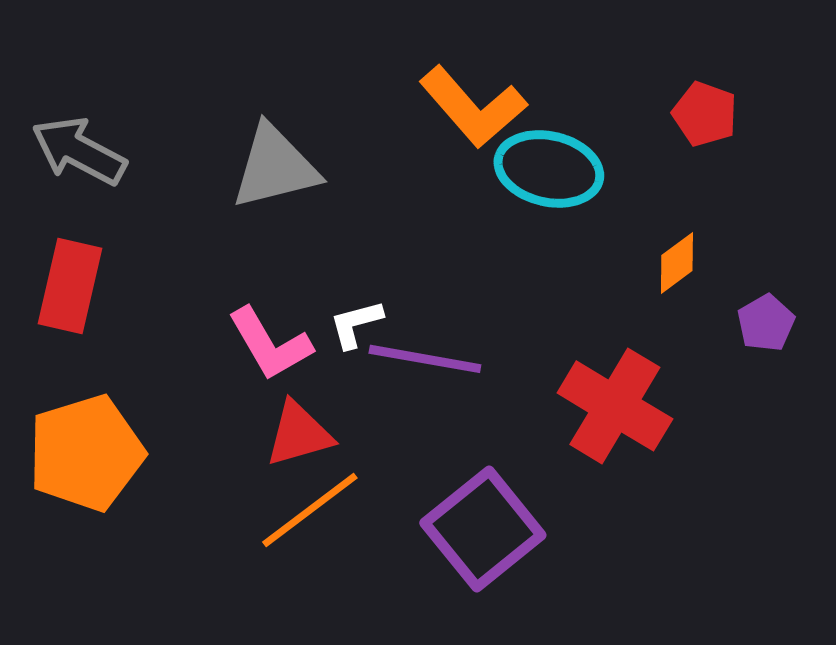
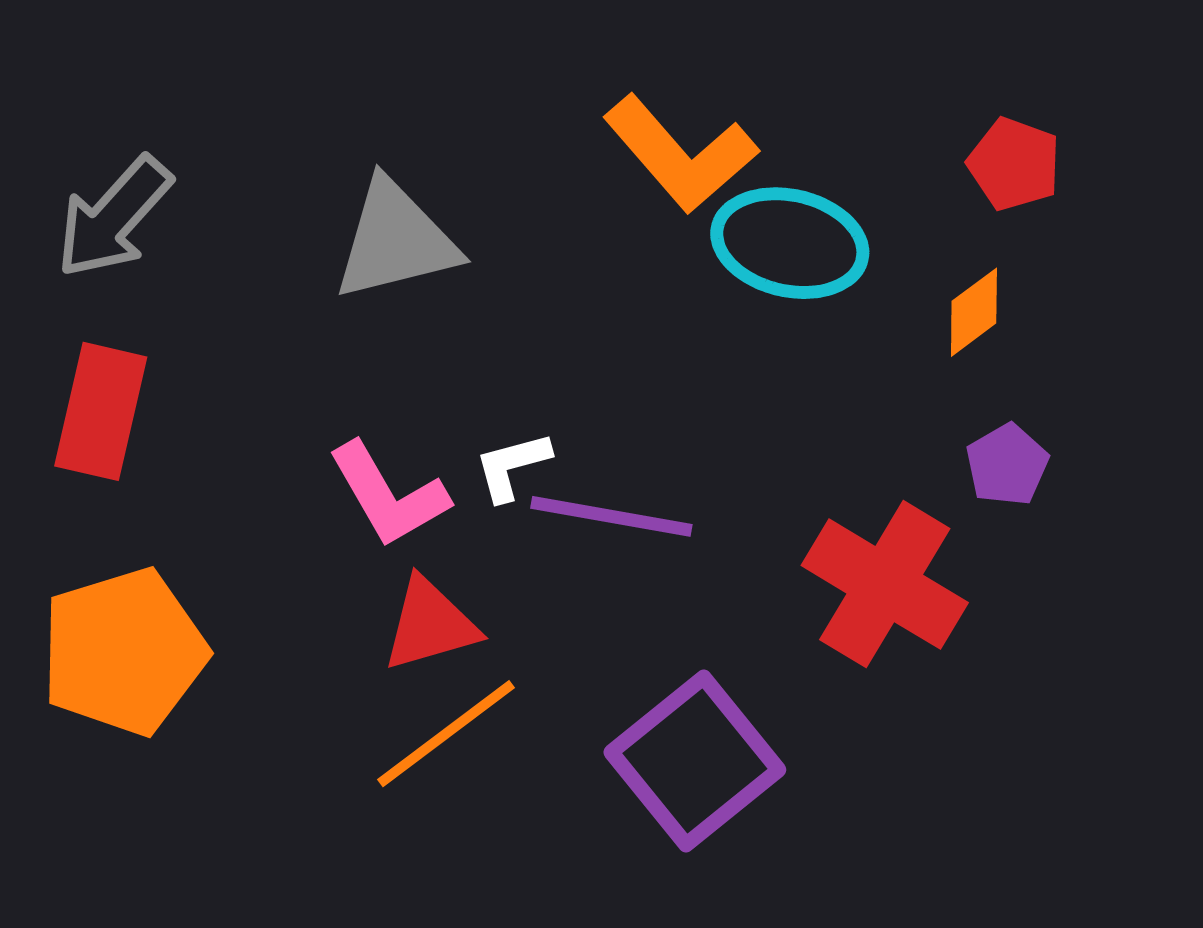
gray arrow: (79, 151) -> (114, 217), turned -76
orange diamond: (677, 263) -> (974, 312), moved
purple pentagon: (766, 323) -> (1007, 465), moved

